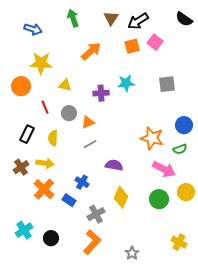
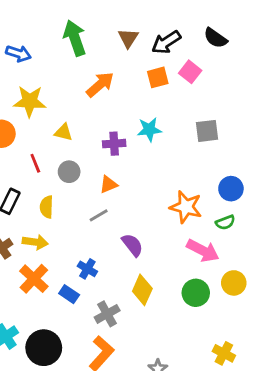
green arrow: (73, 18) -> (75, 38), size x1.4
black semicircle: (184, 19) -> (215, 38), moved
orange triangle: (88, 122) -> (108, 184), moved
purple semicircle: (114, 165) -> (132, 245), turned 42
black circle: (51, 238) -> (44, 348), size x1.6

